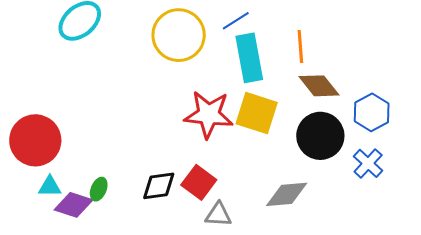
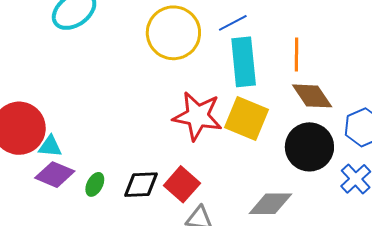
cyan triangle: (50, 187) -> (50, 146), moved
green ellipse: (99, 189) -> (95, 184), moved
purple diamond: (74, 205) -> (55, 175), moved

